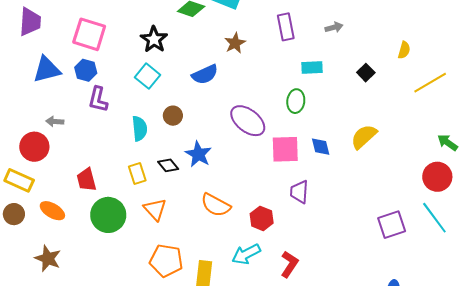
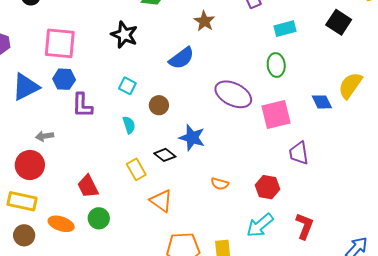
black square: (366, 73) -> (339, 22), size x1.4
cyan square: (147, 76) -> (127, 86), moved, size x0.7
cyan semicircle: (140, 129) -> (129, 125), size x0.7
blue diamond: (321, 147) -> (322, 102), moved
orange semicircle: (216, 205) -> (220, 184), size x0.6
green circle: (108, 215) -> (99, 218), moved, size x0.6

